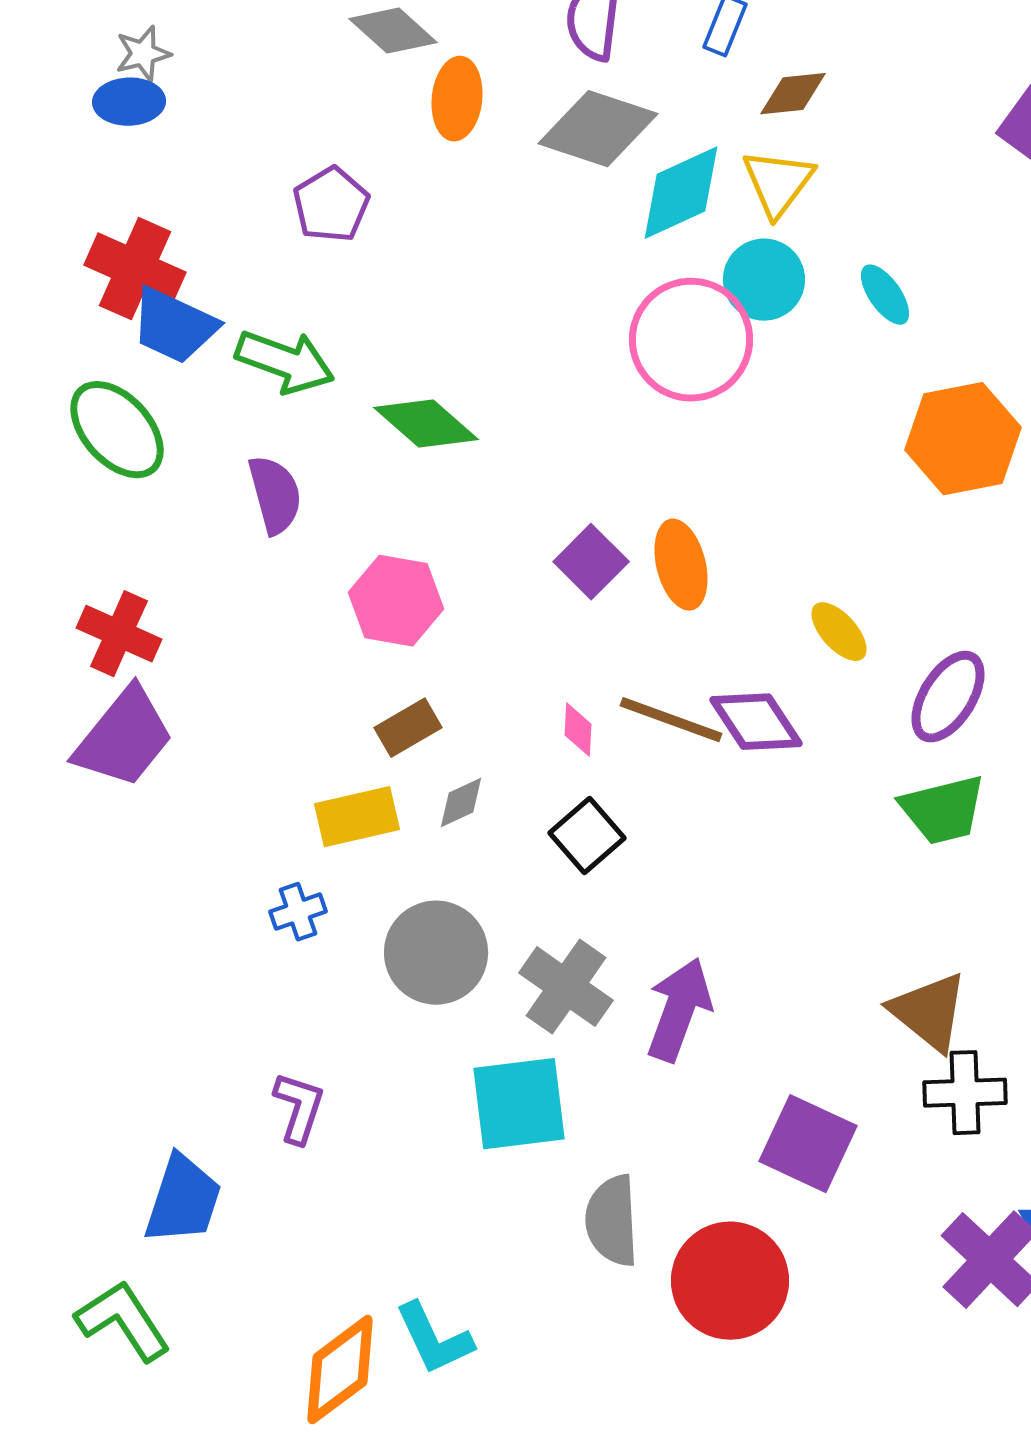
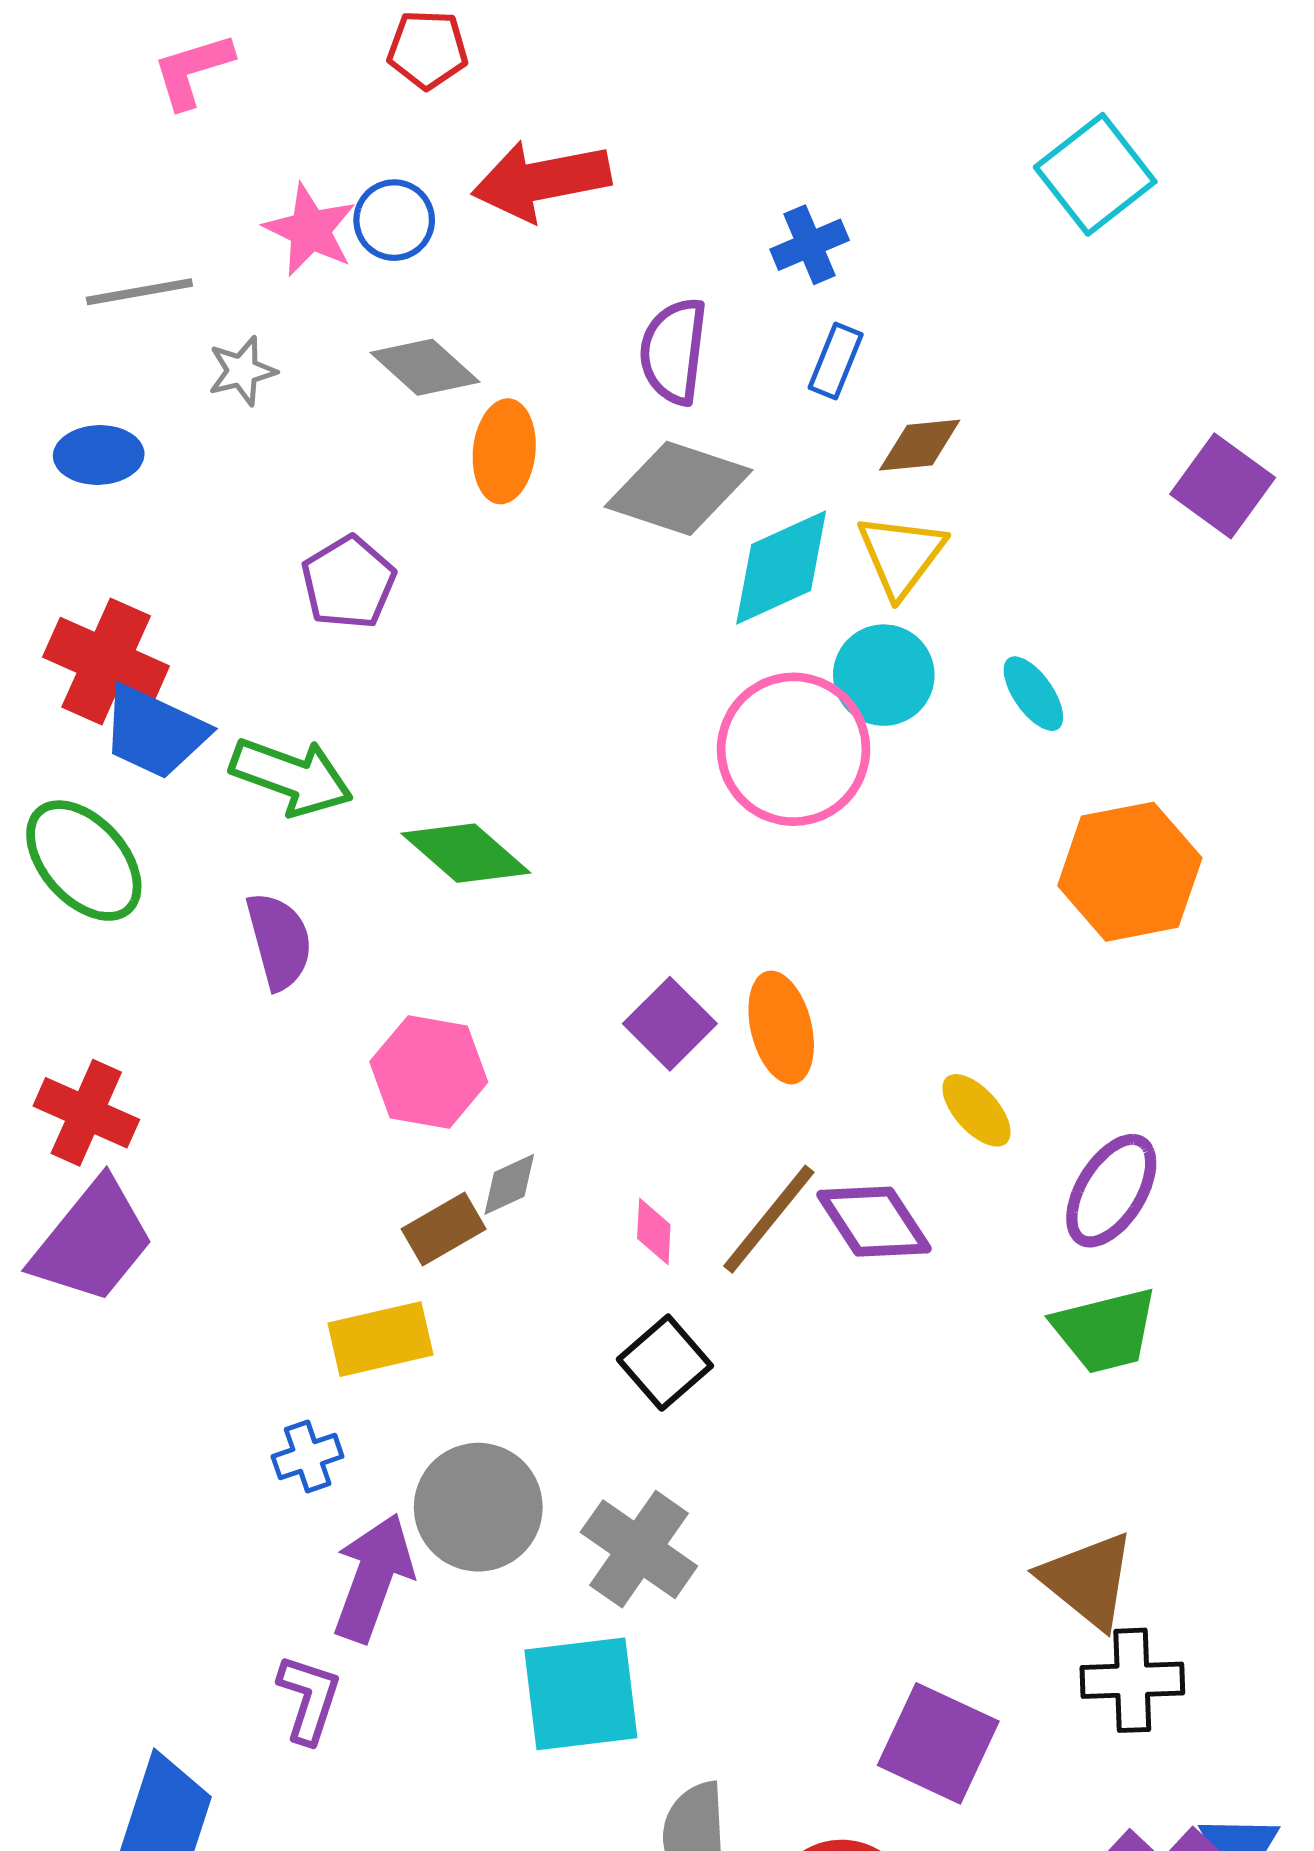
gray star: (143, 54) -> (242, 371), moved
brown line: (671, 720) -> (769, 1219), turned -71
gray diamond: (461, 803) -> (509, 1184), moved
purple arrow: (679, 1010) -> (373, 1578), moved

